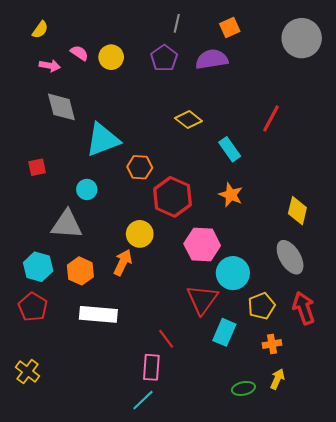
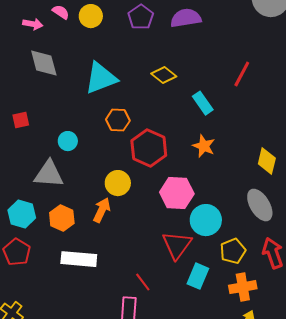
cyan triangle: (103, 140) -> (101, 78), moved
orange cross: (272, 344) -> (243, 287), size x1.5

